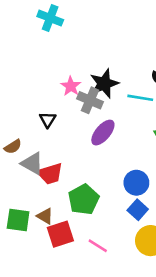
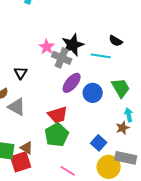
black triangle: (48, 120) -> (21, 73), moved
red trapezoid: (50, 174) -> (58, 115), moved
blue circle: (136, 183) -> (93, 93), moved
red square: (60, 234) -> (21, 162), moved

